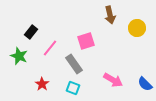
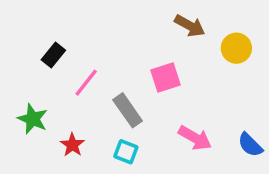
brown arrow: (110, 15) -> (190, 26), turned -48
pink square: (86, 41) -> (166, 78), moved
green star: (19, 56) -> (33, 119), moved

